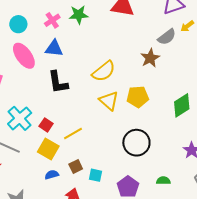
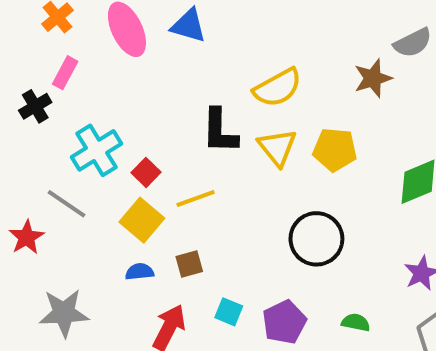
black L-shape: (58, 82) -> (220, 131), moved
cyan square: (95, 175) -> (229, 312), moved

